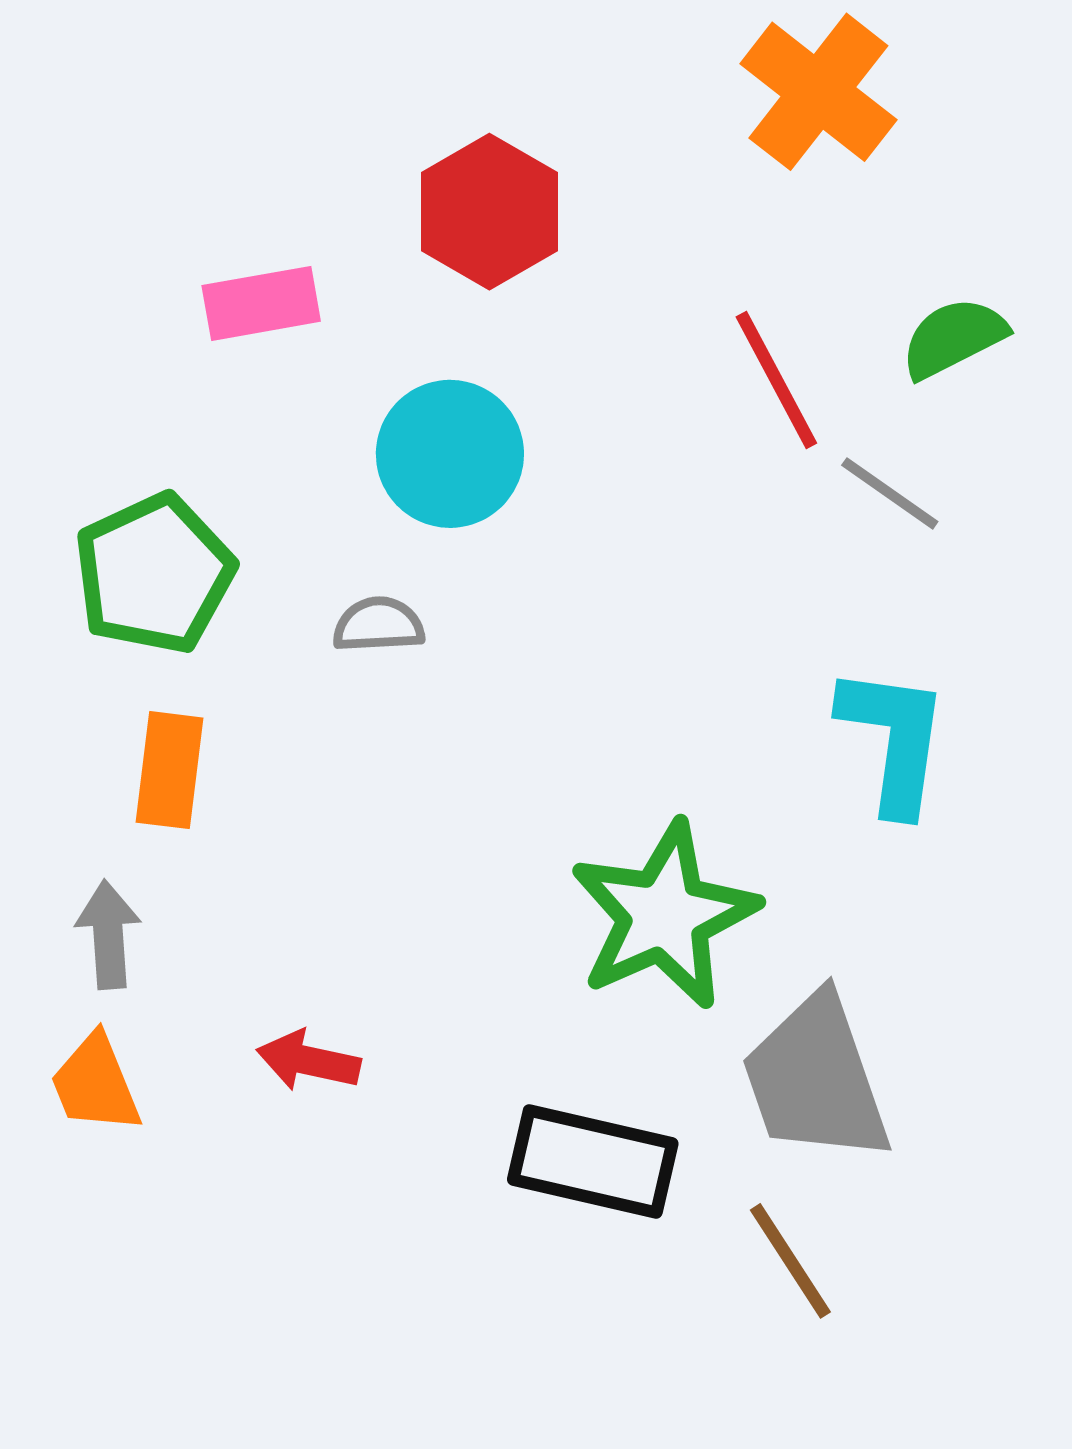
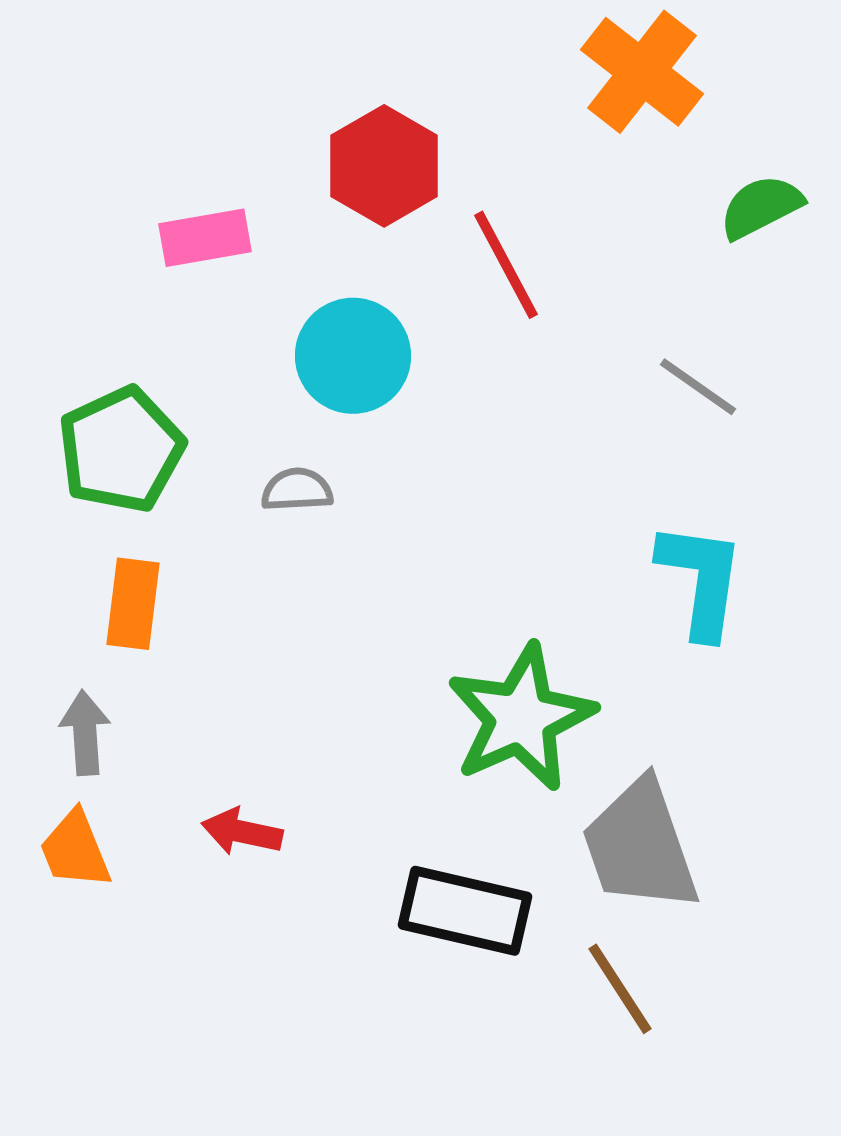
green semicircle: (954, 338) -> (761, 207), moved
red line: (776, 380) -> (506, 265), moved

